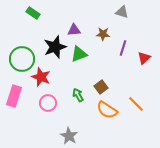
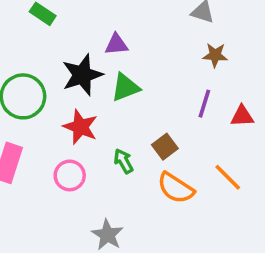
brown star: (103, 34) -> (215, 55), moved
purple line: (123, 48) -> (204, 104), moved
red triangle: (144, 58) -> (242, 116), moved, turned 40
red star: (41, 77) -> (80, 127), moved

